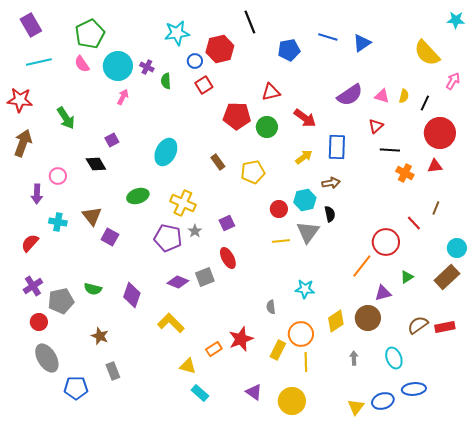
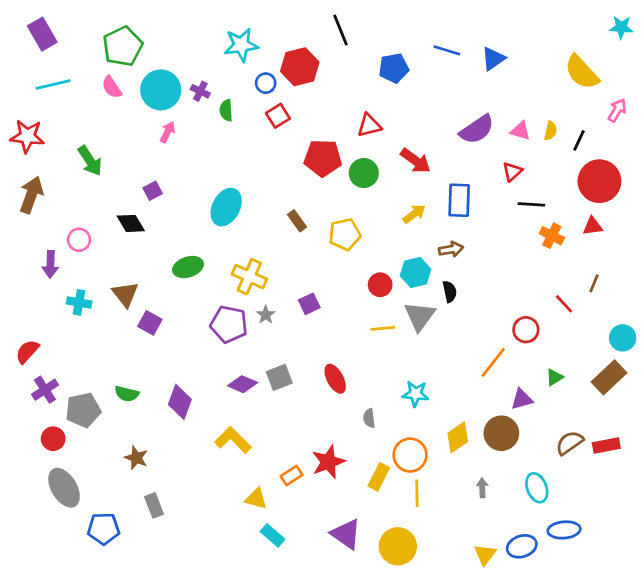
red circle: (386, 242) -> (526, 330), size x0.7
red semicircle: (30, 243) -> (27, 351), moved
red ellipse: (228, 258) -> (335, 379), moved
purple triangle: (254, 392) -> (346, 534), size x1.4

